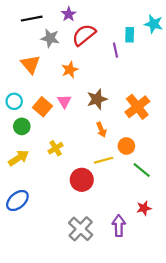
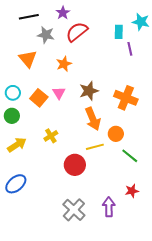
purple line: (116, 50) -> (130, 49), moved
orange cross: (137, 107) -> (126, 98), turned -30
green circle: (22, 126) -> (12, 116), moved
orange arrow: (101, 130) -> (93, 119), size x1.6

